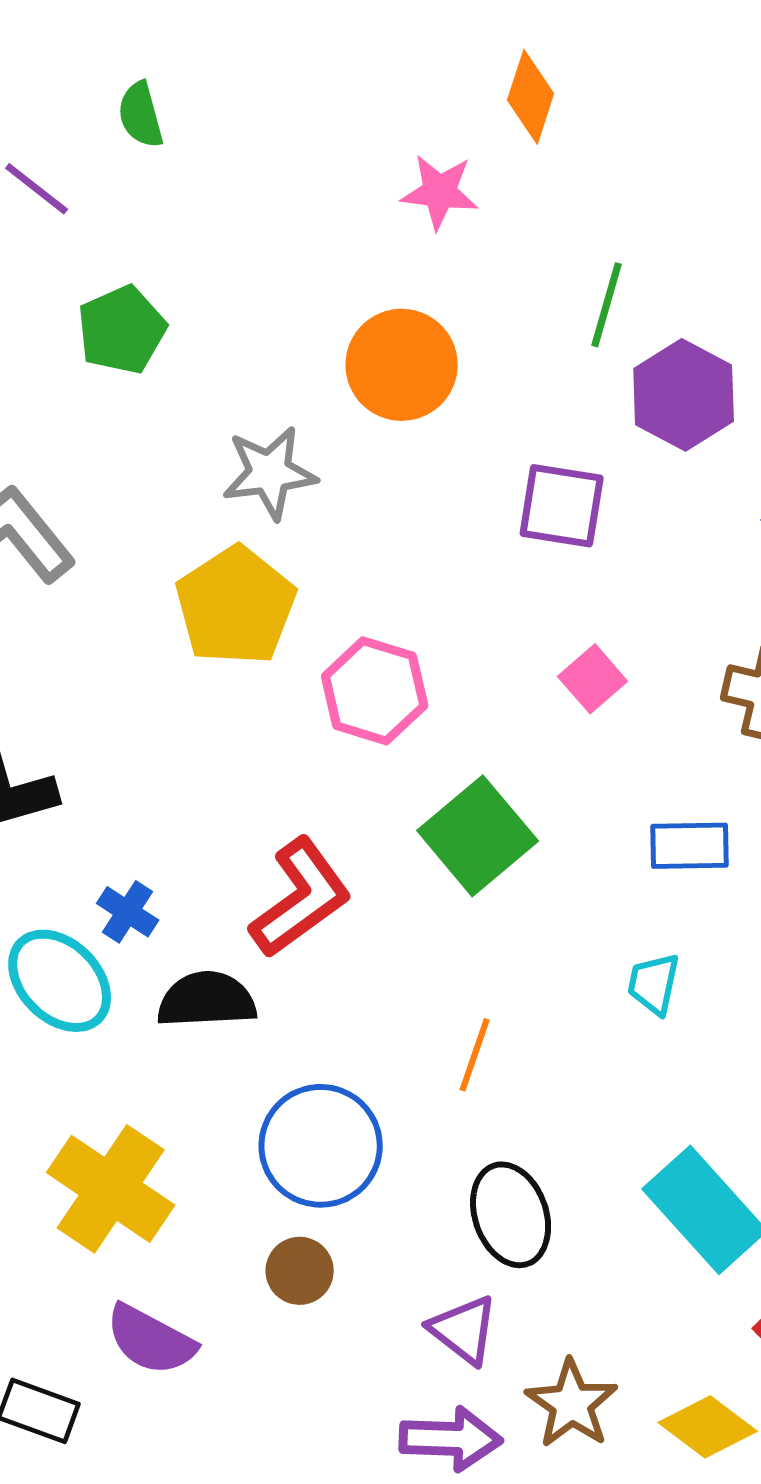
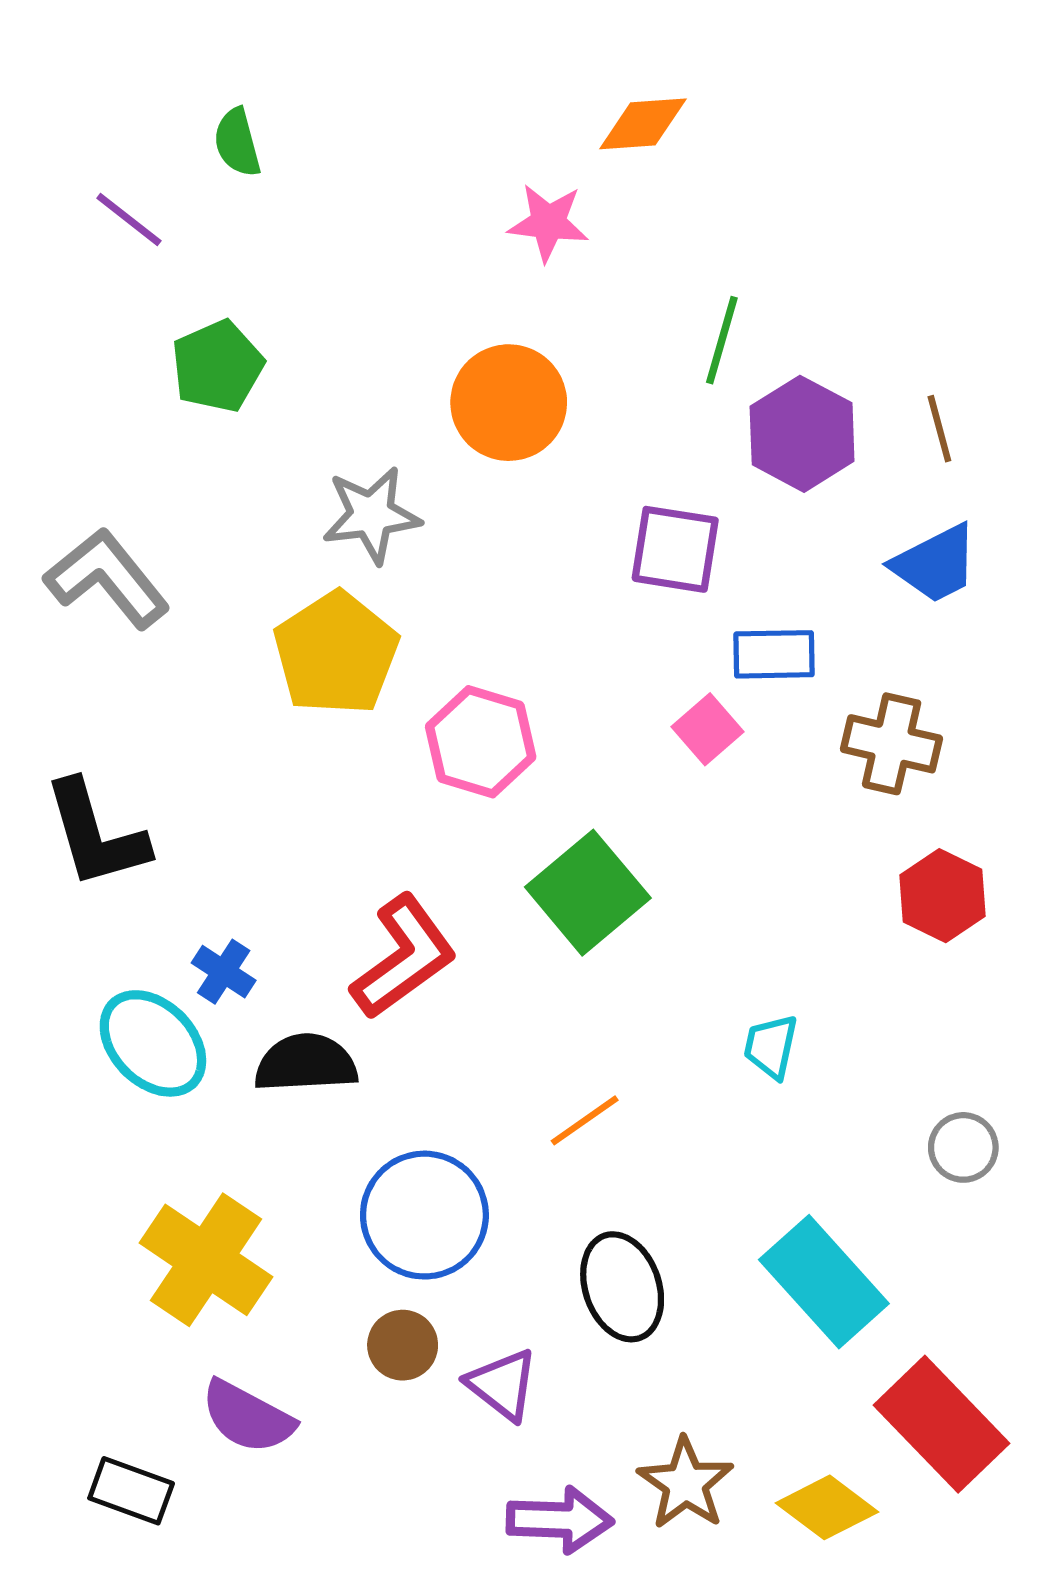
orange diamond: (531, 97) -> (643, 124), turned 68
blue rectangle: (690, 846) -> (774, 654), moved
orange line: (475, 1055) -> (585, 1120), turned 36
purple triangle: (464, 1330) -> (502, 1385), moved

